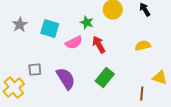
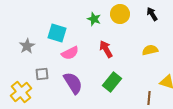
green star: (87, 23) -> (94, 19), moved
gray star: (20, 25) -> (27, 46), moved
pink semicircle: (74, 43) -> (70, 53), moved

